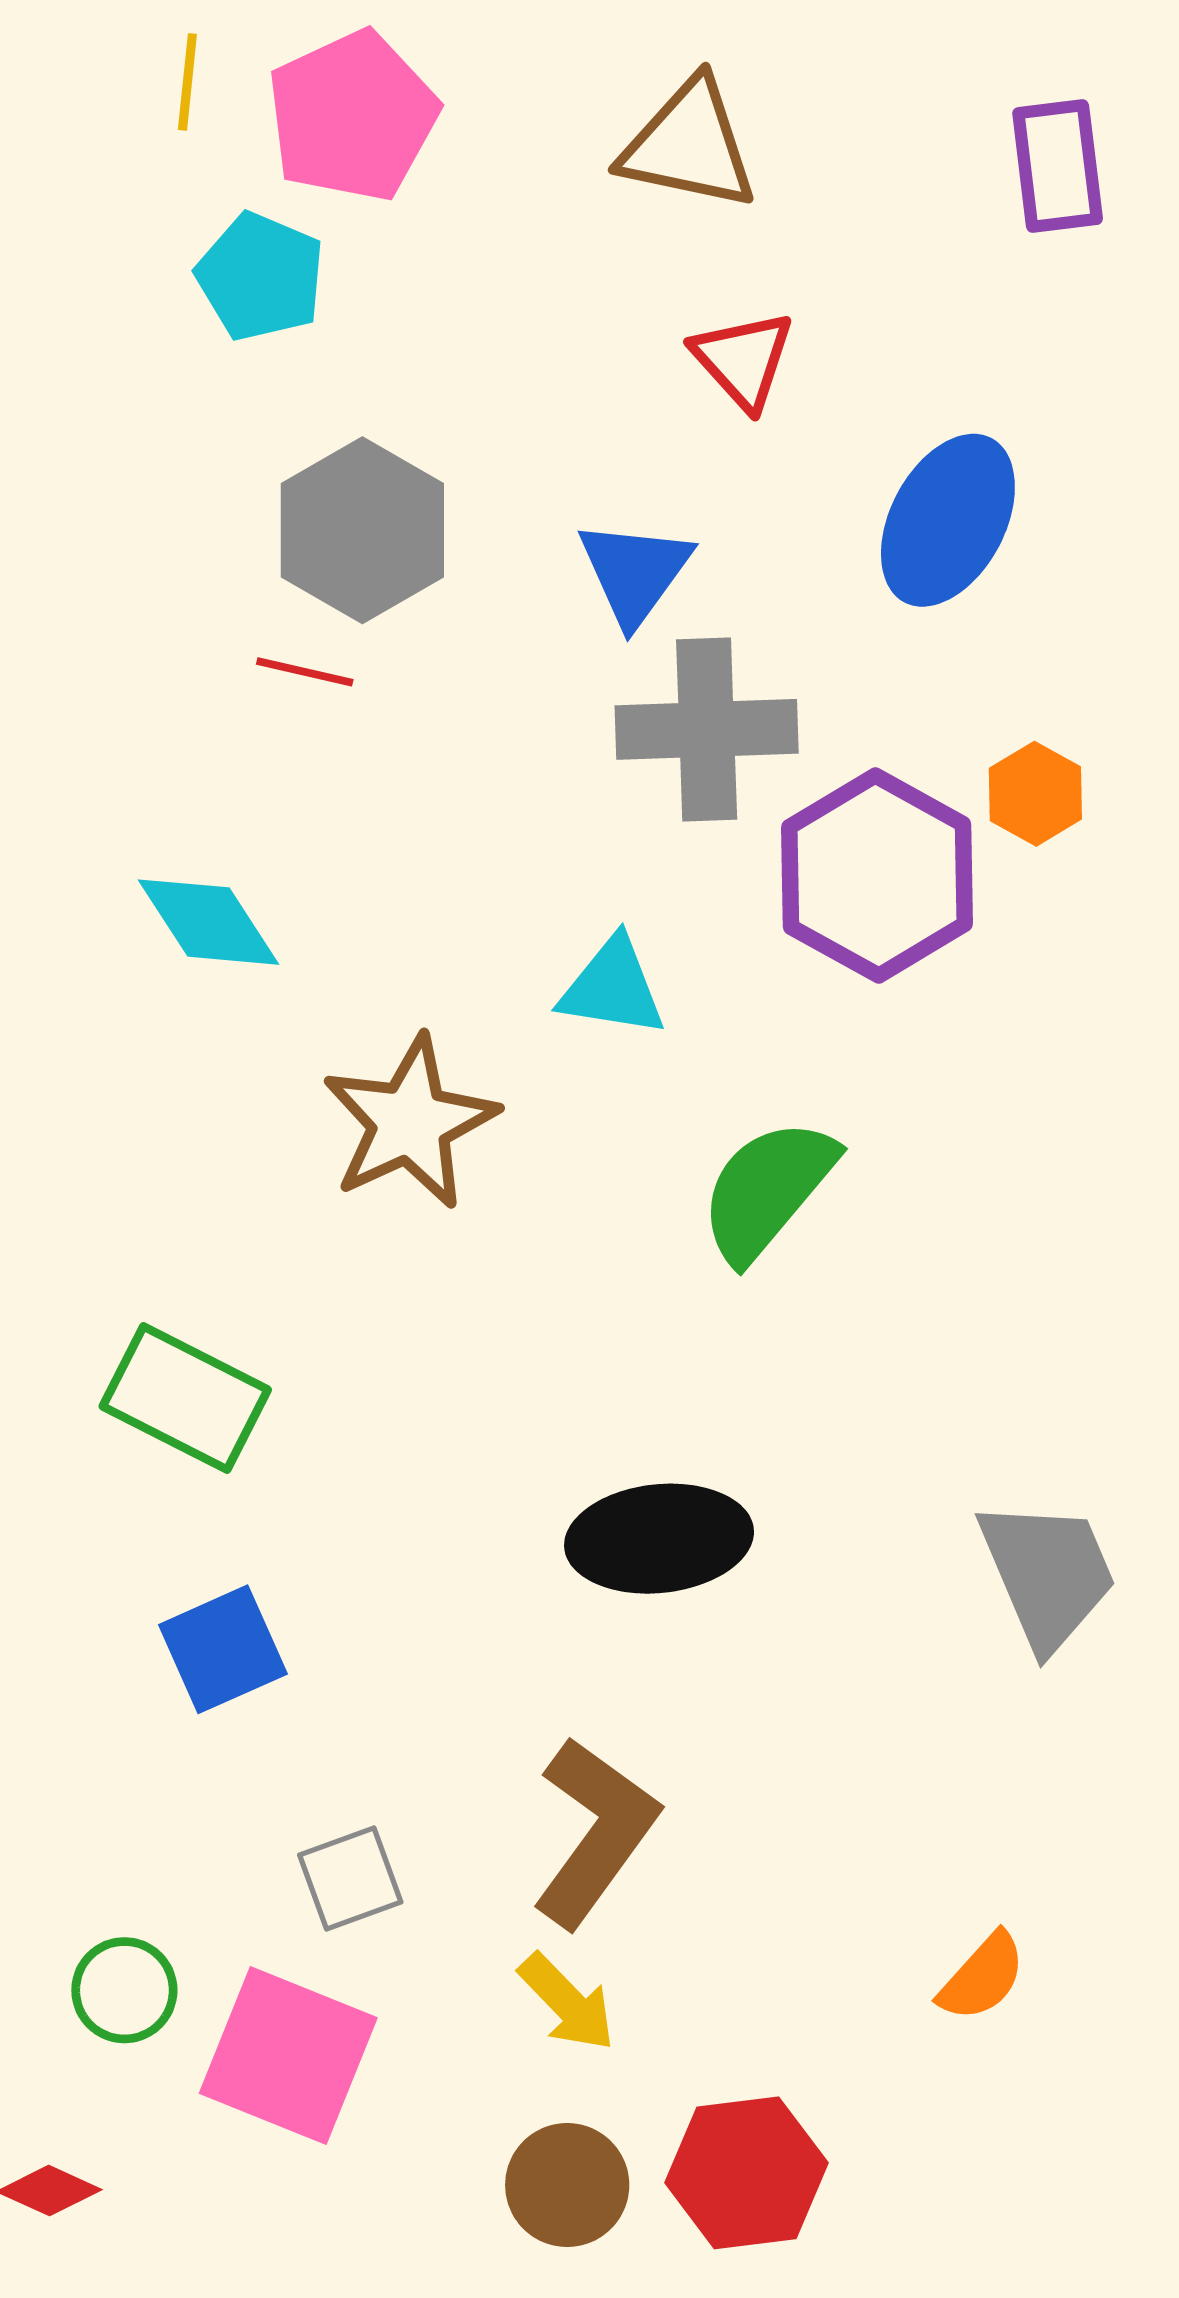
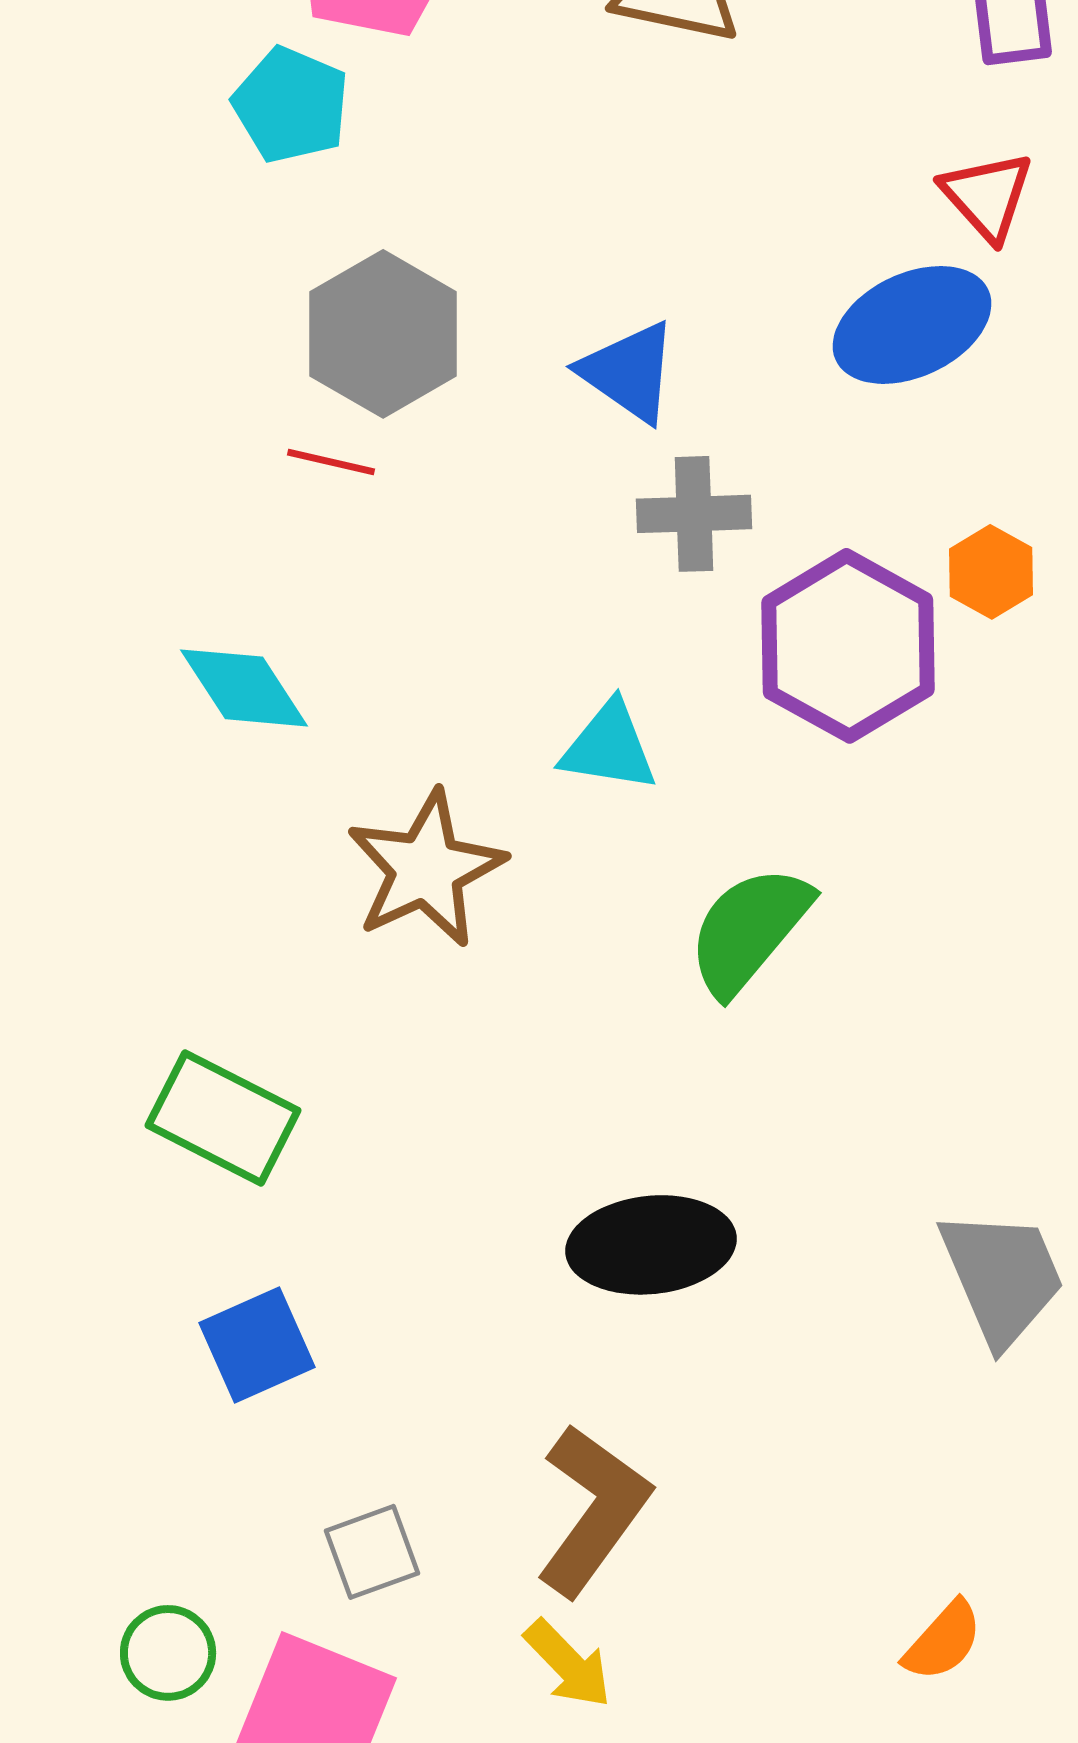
red triangle: (743, 360) -> (987, 196), moved
blue ellipse: (948, 520) -> (912, 325), turned 37
blue triangle: (635, 572) -> (629, 372), turned -31
gray cross: (707, 729) -> (694, 514), size x0.7

